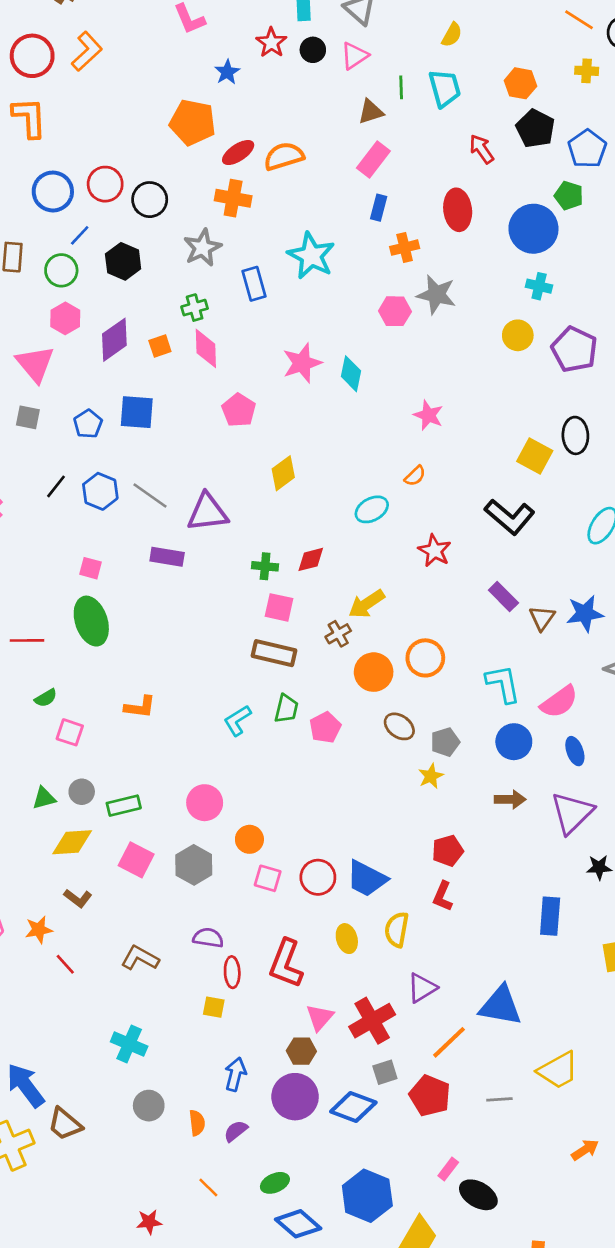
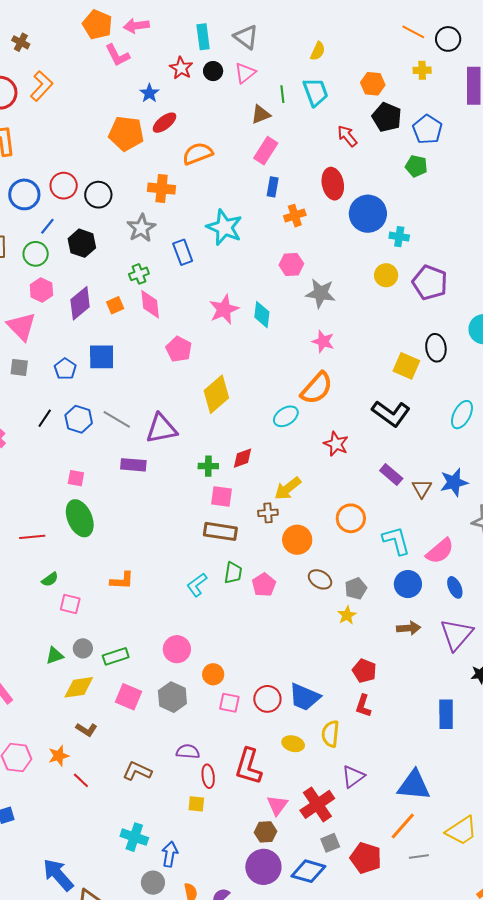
red ellipse: (238, 153) -> (164, 123), moved
blue circle: (533, 229) -> (368, 214), moved
gray star: (436, 295) -> (321, 293), moved
yellow diamond: (283, 473) -> (216, 394), size x1.4
orange semicircle: (415, 476) -> (317, 388), size x2.0
brown cross: (338, 634) -> (268, 513), turned 30
orange circle: (425, 658) -> (351, 518), moved
red pentagon: (448, 851) -> (364, 671), turned -30
yellow ellipse: (347, 939) -> (293, 744), turned -55
orange line: (449, 1042) -> (403, 826), moved
blue arrow: (235, 1074) -> (170, 854), moved

